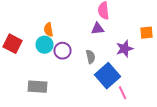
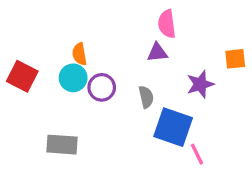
blue square: (108, 76) -> (173, 127), turned -30

